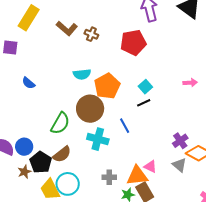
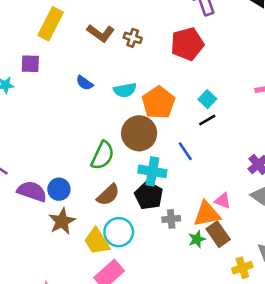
blue semicircle: (29, 83) -> (85, 83), moved
black pentagon: (41, 162) -> (149, 196), moved
brown star: (24, 172) -> (62, 221), size x1.5

